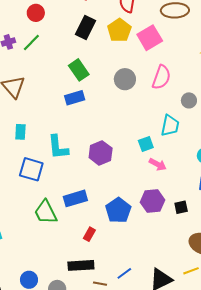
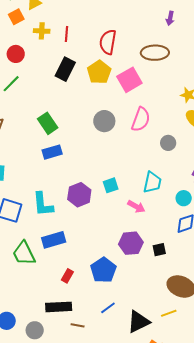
green rectangle: (79, 70) -> (48, 123), moved
blue rectangle: (75, 98) -> (52, 152), moved
cyan trapezoid: (170, 126) -> (152, 182), moved
cyan square: (146, 144) -> (111, 185), moved
cyan L-shape: (58, 147) -> (43, 204), moved
blue pentagon: (118, 210) -> (103, 270), moved
blue line: (124, 273) -> (108, 308), moved

